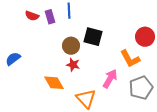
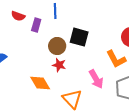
purple rectangle: (50, 17) -> (36, 25), moved, turned 32
pink arrow: (110, 79) -> (96, 79), turned 120

